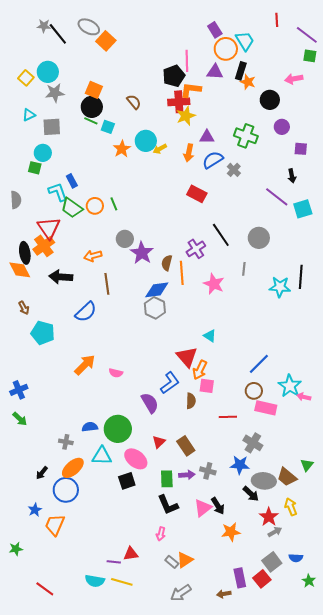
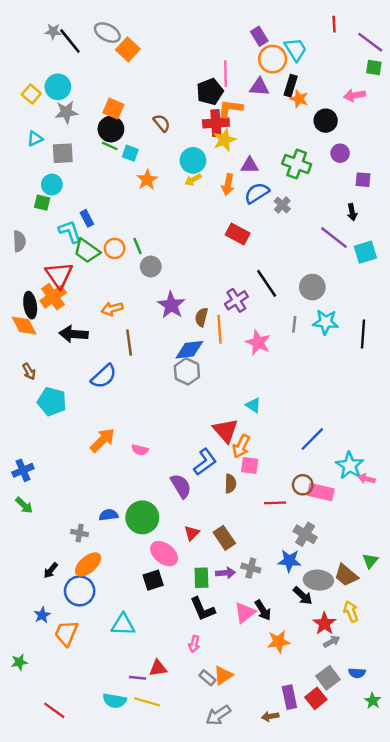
cyan circle: (146, 141) -> (193, 160), moved
gray circle: (125, 239) -> (151, 267), moved
cyan star: (280, 287) -> (326, 322), moved
brown circle: (254, 391) -> (303, 485), moved
cyan triangle: (102, 456) -> (123, 625), moved

